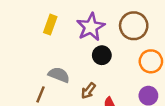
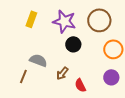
purple star: (91, 27) -> (64, 21), turned -30

